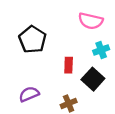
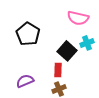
red rectangle: (69, 65) -> (58, 70), moved
black square: (93, 79) -> (67, 51), moved

